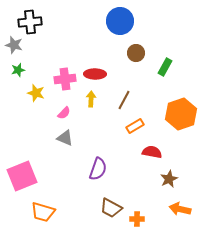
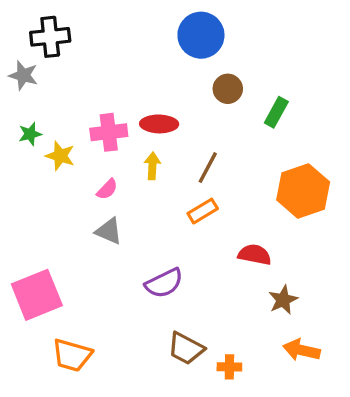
green star: (18, 70) -> (30, 134), moved
orange rectangle: (135, 126) -> (203, 211), moved
purple semicircle: (98, 169) -> (164, 283), turned 45

